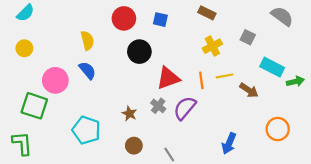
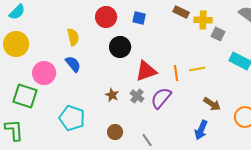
yellow cross: (212, 46) -> (203, 20), moved, turned 30
yellow circle: (24, 48) -> (16, 44), size x1.6
brown arrow: (249, 90) -> (212, 104), moved
brown star: (129, 114) -> (112, 95), moved

